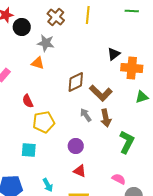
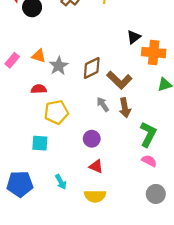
gray star: (46, 43) -> (59, 66), moved, turned 30
orange triangle: (38, 63) -> (39, 56), moved
red semicircle: (28, 101) -> (39, 89), turned 112
pink semicircle: (119, 179) -> (149, 161), moved

